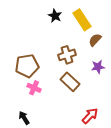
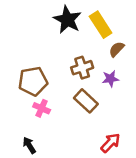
black star: (55, 16) -> (67, 20), size x1.6
purple star: (98, 67) -> (110, 79), moved

